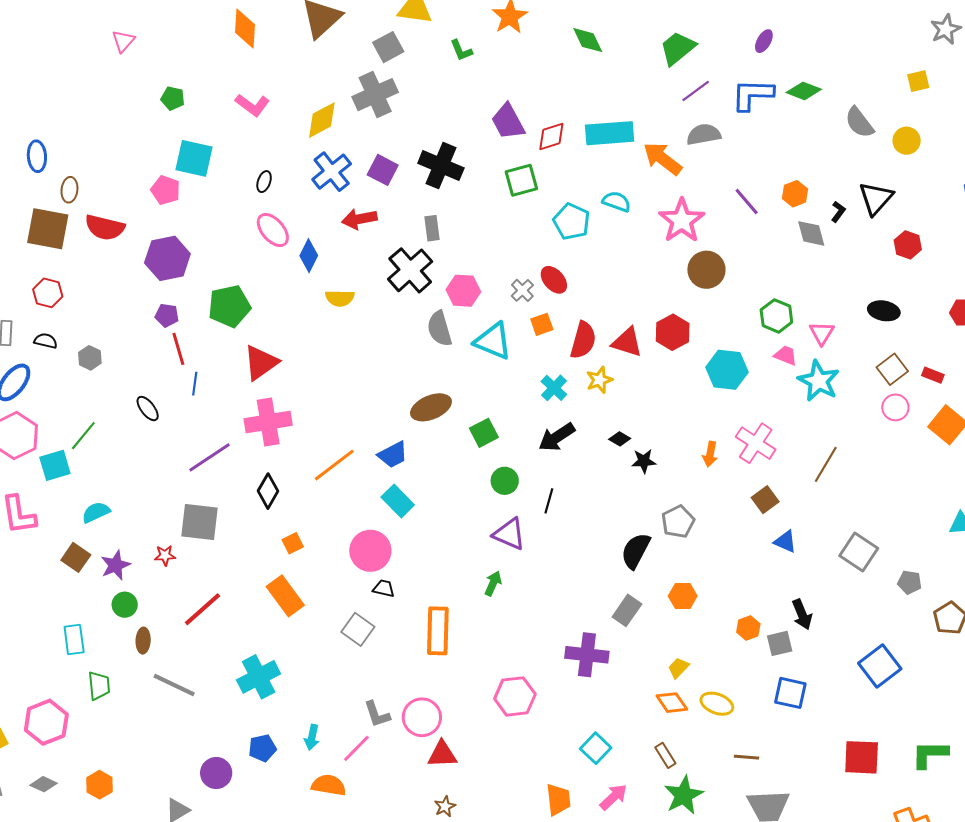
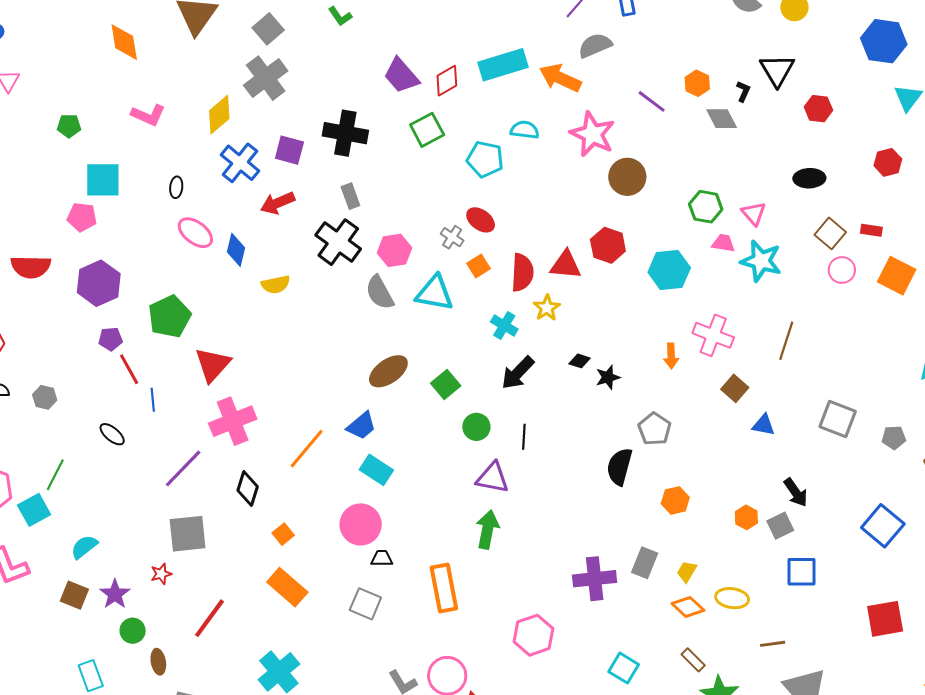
green arrow: (493, 583) -> (487, 530), size x1.5
gray rectangle: (627, 610) -> (645, 563), moved

